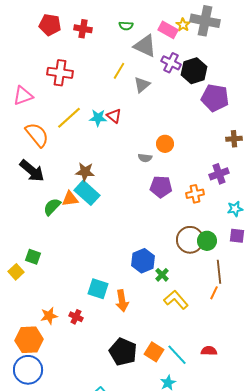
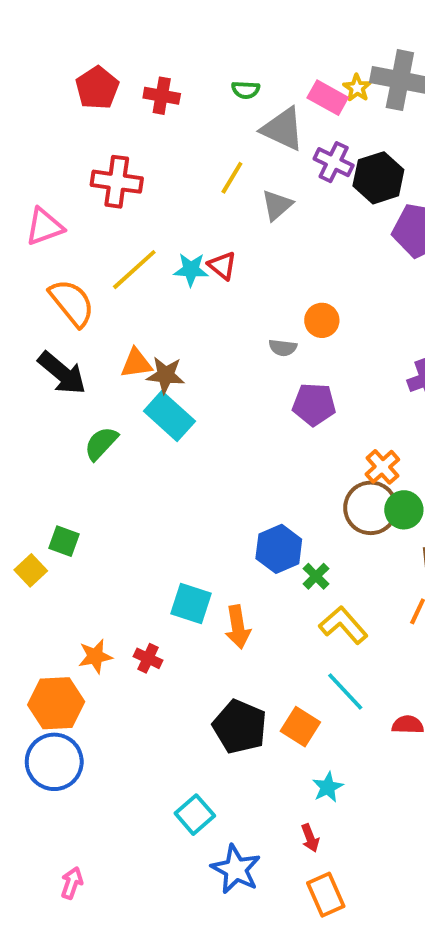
red pentagon: (50, 25) -> (97, 88), turned 30
orange cross: (195, 194) -> (382, 467), moved, turned -30
orange triangle: (70, 199) -> (136, 363), moved
cyan line: (177, 355) -> (345, 691), moved

